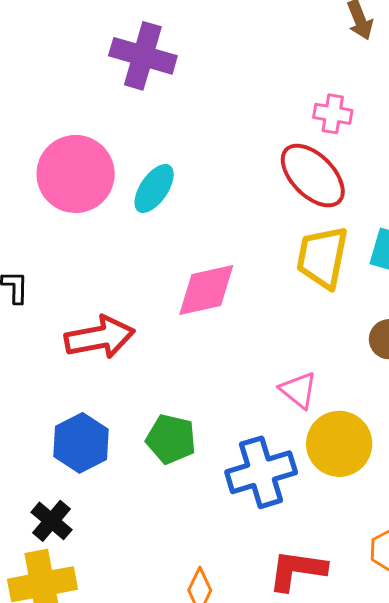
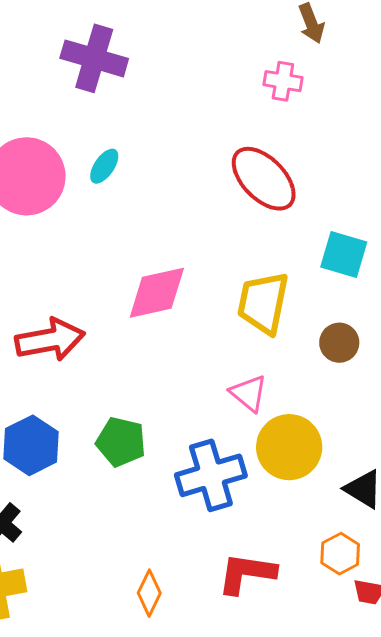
pink cross: (333, 114) -> (283, 81), moved
cyan ellipse: (154, 189) -> (104, 166), moved, size x0.7
yellow trapezoid: (322, 257) -> (263, 303), moved

